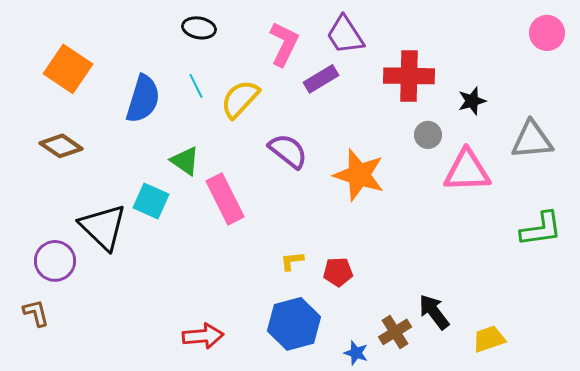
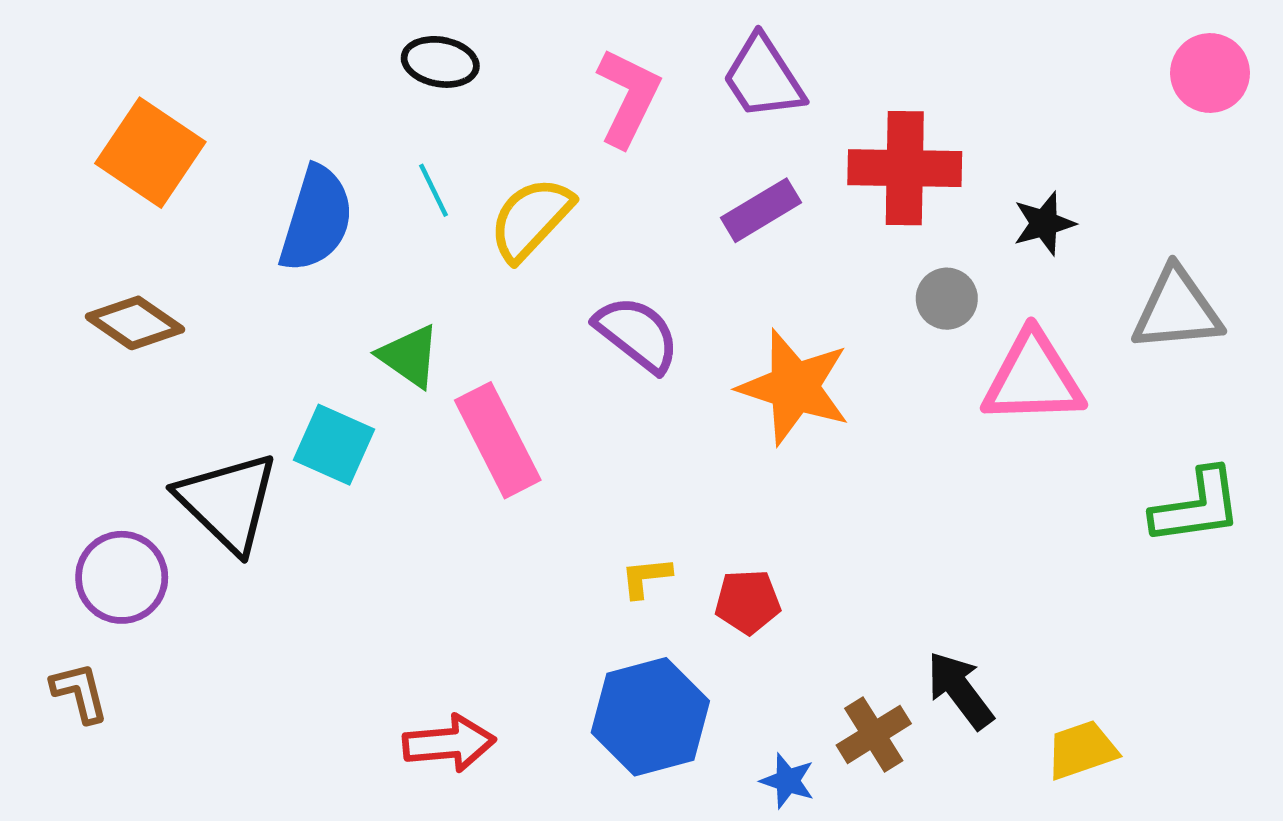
purple rectangle: (321, 79) -> (761, 210), moved

